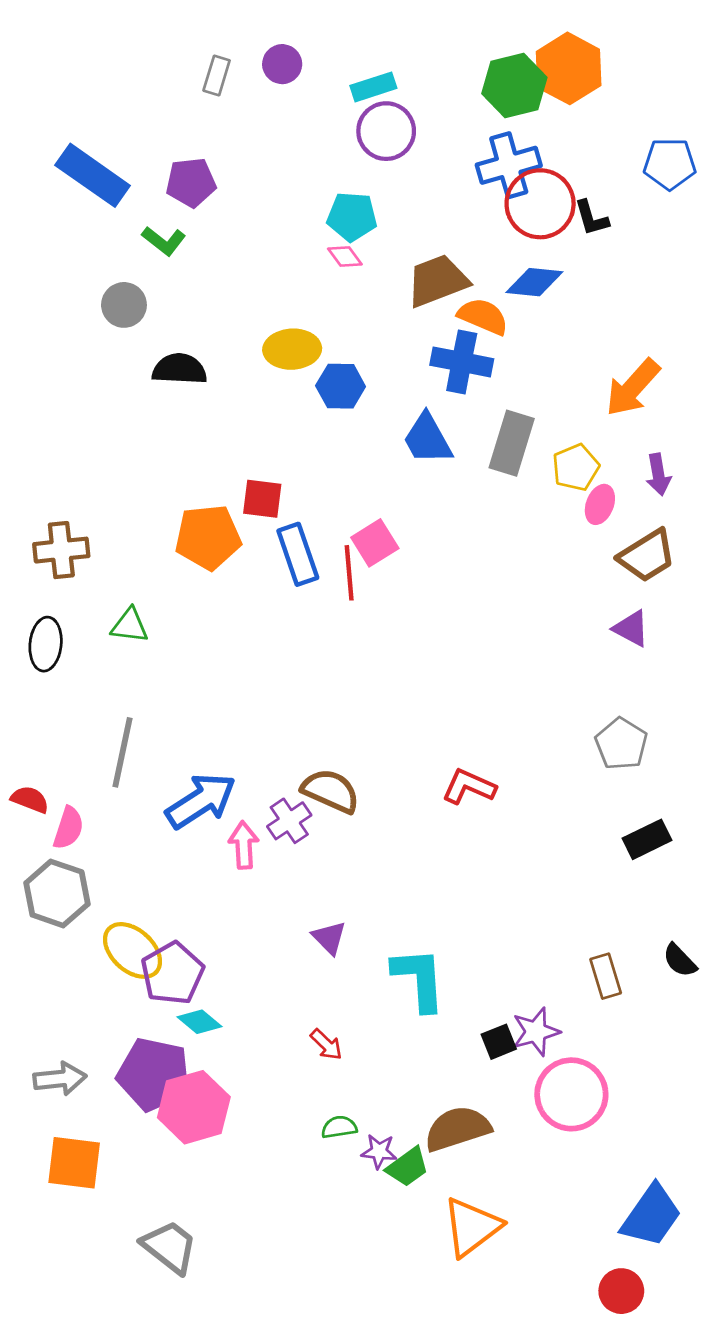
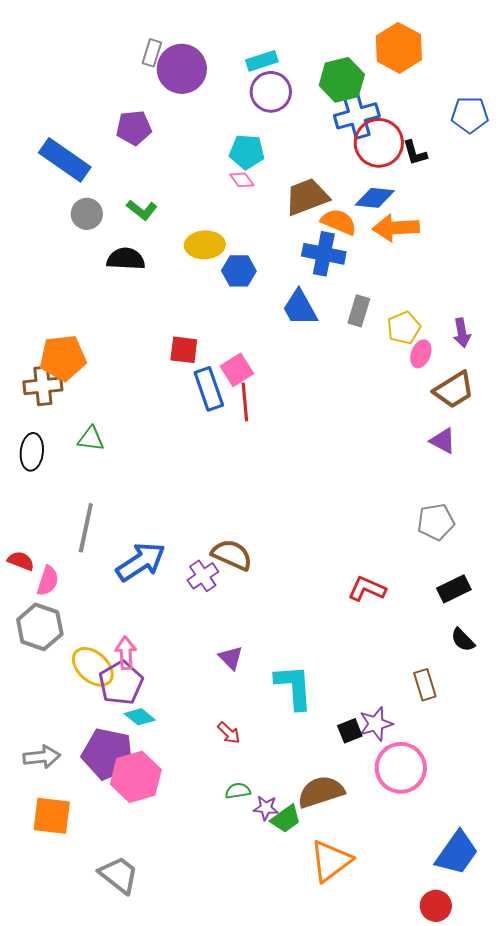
purple circle: (282, 64) -> (182, 69), moved, size x1.8
green hexagon: (514, 85) -> (342, 80), moved
blue rectangle: (93, 175) -> (65, 160), moved
green L-shape: (164, 241) -> (142, 210), moved
orange arrow: (633, 388) -> (396, 228), moved, turned 45
gray rectangle: (512, 443) -> (359, 311), size x0.7
orange pentagon: (208, 537) -> (63, 358), moved
pink square: (375, 543) -> (237, 370), moved
gray pentagon: (621, 744) -> (436, 522), turned 30
red L-shape: (469, 787) -> (367, 589), moved
pink arrow: (244, 845) -> (126, 653), moved
black semicircle: (680, 960) -> (463, 640), moved

